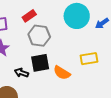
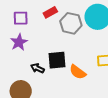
gray hexagon: (39, 36) -> (71, 23), moved

